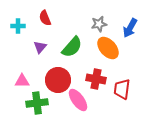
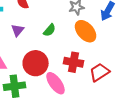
green semicircle: (72, 47) -> (50, 30), size x0.6
red trapezoid: (122, 89) -> (100, 72), turned 50

